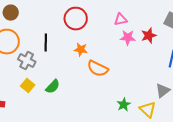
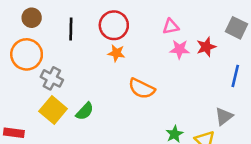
black line: (46, 43) -> (71, 29), moved
orange star: (81, 50) -> (116, 53), moved
yellow square: (28, 86) -> (53, 110), size x1.5

